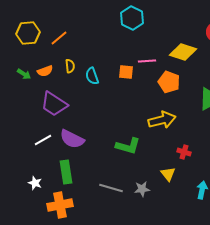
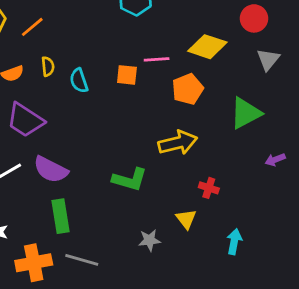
orange pentagon: (169, 82) -> (188, 89), turned 30
green rectangle: (66, 172) -> (61, 216), moved
gray line: (111, 188) -> (82, 260), moved

